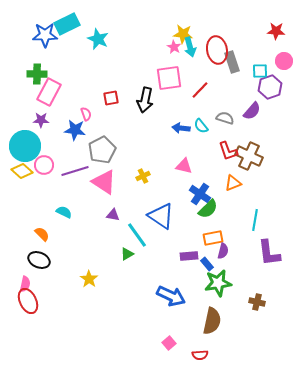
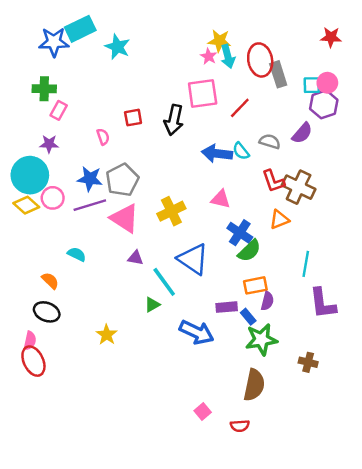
pink circle: (284, 61) -> (327, 83), moved
pink rectangle: (49, 92) -> (59, 110), size x0.6
blue arrow: (181, 128) -> (217, 154), size x1.4
blue star: (75, 130) -> (90, 179), moved
yellow cross: (143, 176) -> (171, 211), size x1.6
blue arrow: (171, 296) -> (197, 332), moved

